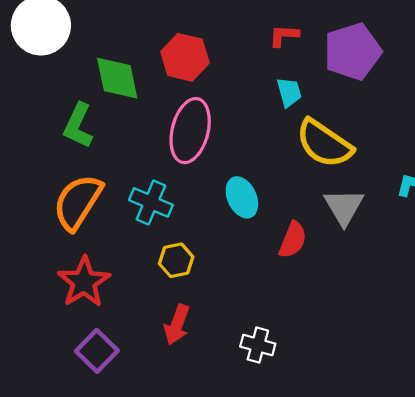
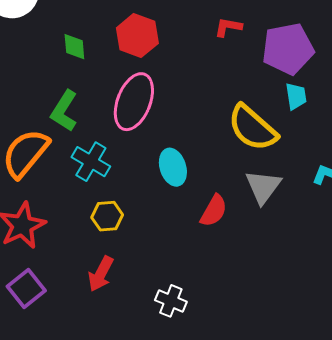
green diamond: (117, 78) -> (74, 47), size x0.6
cyan trapezoid: (289, 92) -> (296, 96), moved
green L-shape: (78, 126) -> (64, 111), moved

